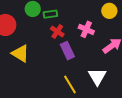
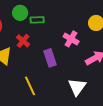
red cross: (57, 31) -> (23, 41), moved
yellow line: (70, 84) -> (30, 86), moved

